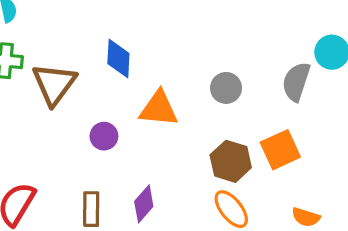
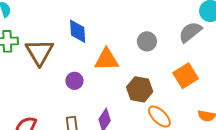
gray semicircle: (296, 82) -> (190, 32), turned 40
brown hexagon: (231, 161) -> (140, 89), moved

